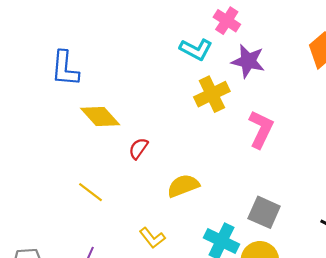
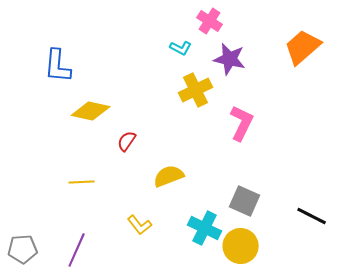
cyan L-shape: (196, 49) -> (181, 48), size x0.7
yellow diamond: (100, 116) -> (91, 111), turned -36
yellow line: (91, 192) -> (82, 182), turned -40

